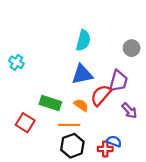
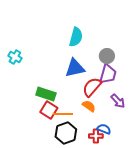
gray circle: (132, 48) -> (107, 56), moved
orange semicircle: (81, 105) -> (89, 106), moved
red square: (25, 123) -> (49, 110), moved

